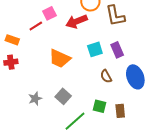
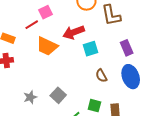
red arrow: (77, 21) -> (74, 32), moved
purple rectangle: (117, 50) -> (127, 48), moved
orange trapezoid: (60, 59) -> (47, 46), moved

